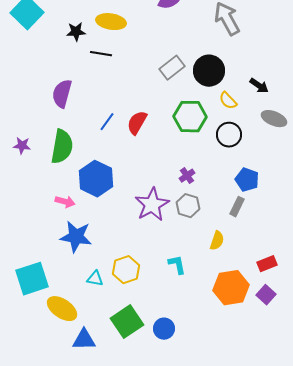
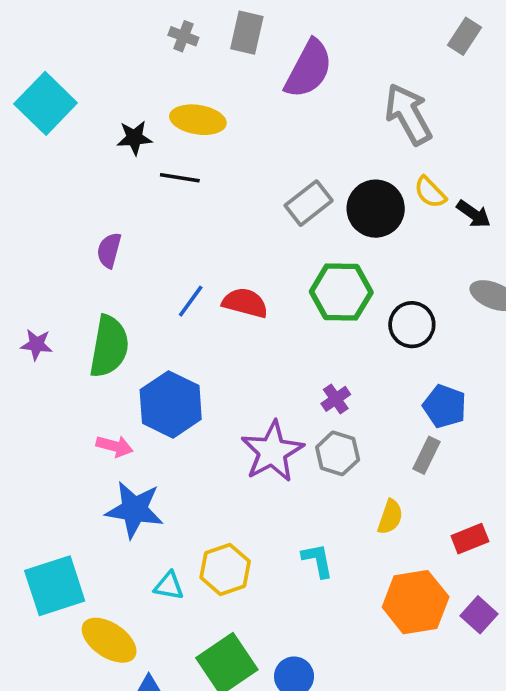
black arrow: (259, 86) -> (474, 214), moved
purple semicircle: (62, 94) -> (109, 250), size x0.7
yellow semicircle: (228, 101) -> (430, 192), moved
red semicircle: (137, 123) -> (245, 303), turned 75
red rectangle: (267, 264) -> (470, 539), moved

